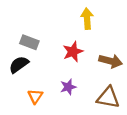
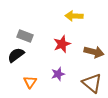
yellow arrow: (87, 19) -> (74, 16), turned -84
brown triangle: (108, 98) -> (92, 83), turned 30

